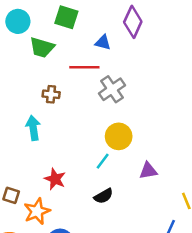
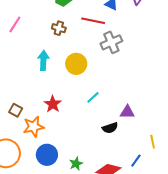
brown cross: (51, 94) -> (59, 28), moved
yellow circle: (119, 136) -> (76, 64), moved
black semicircle: (104, 196) -> (110, 128), moved

